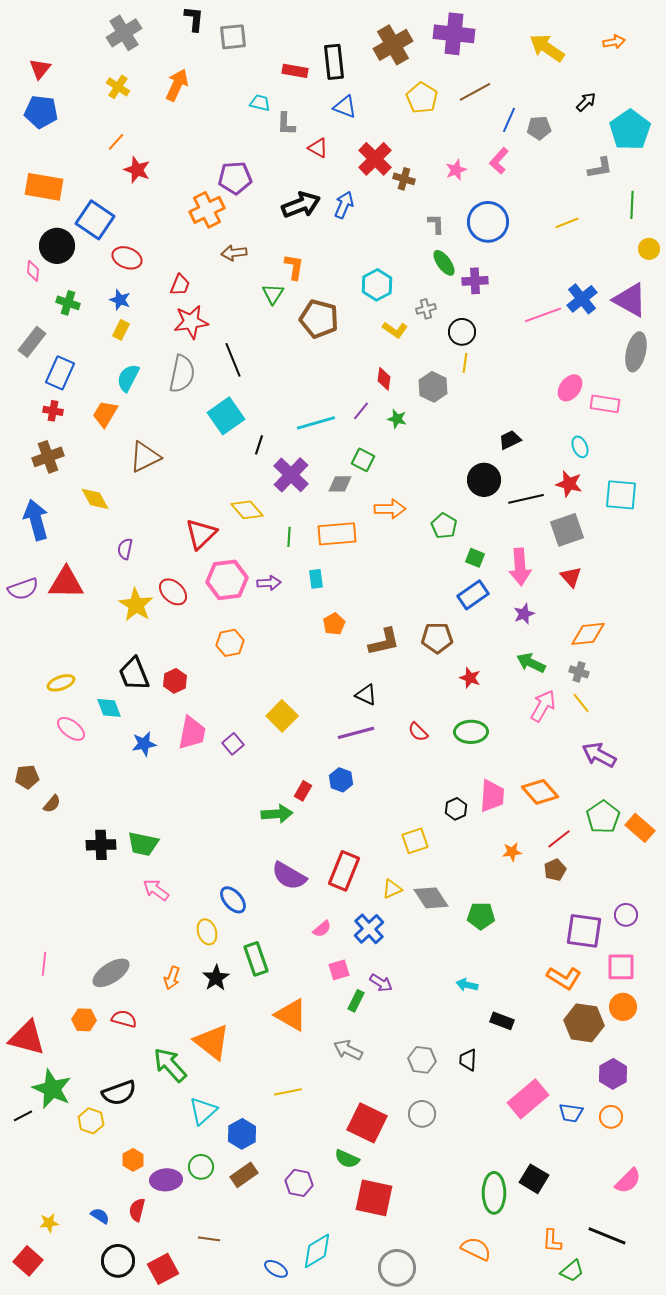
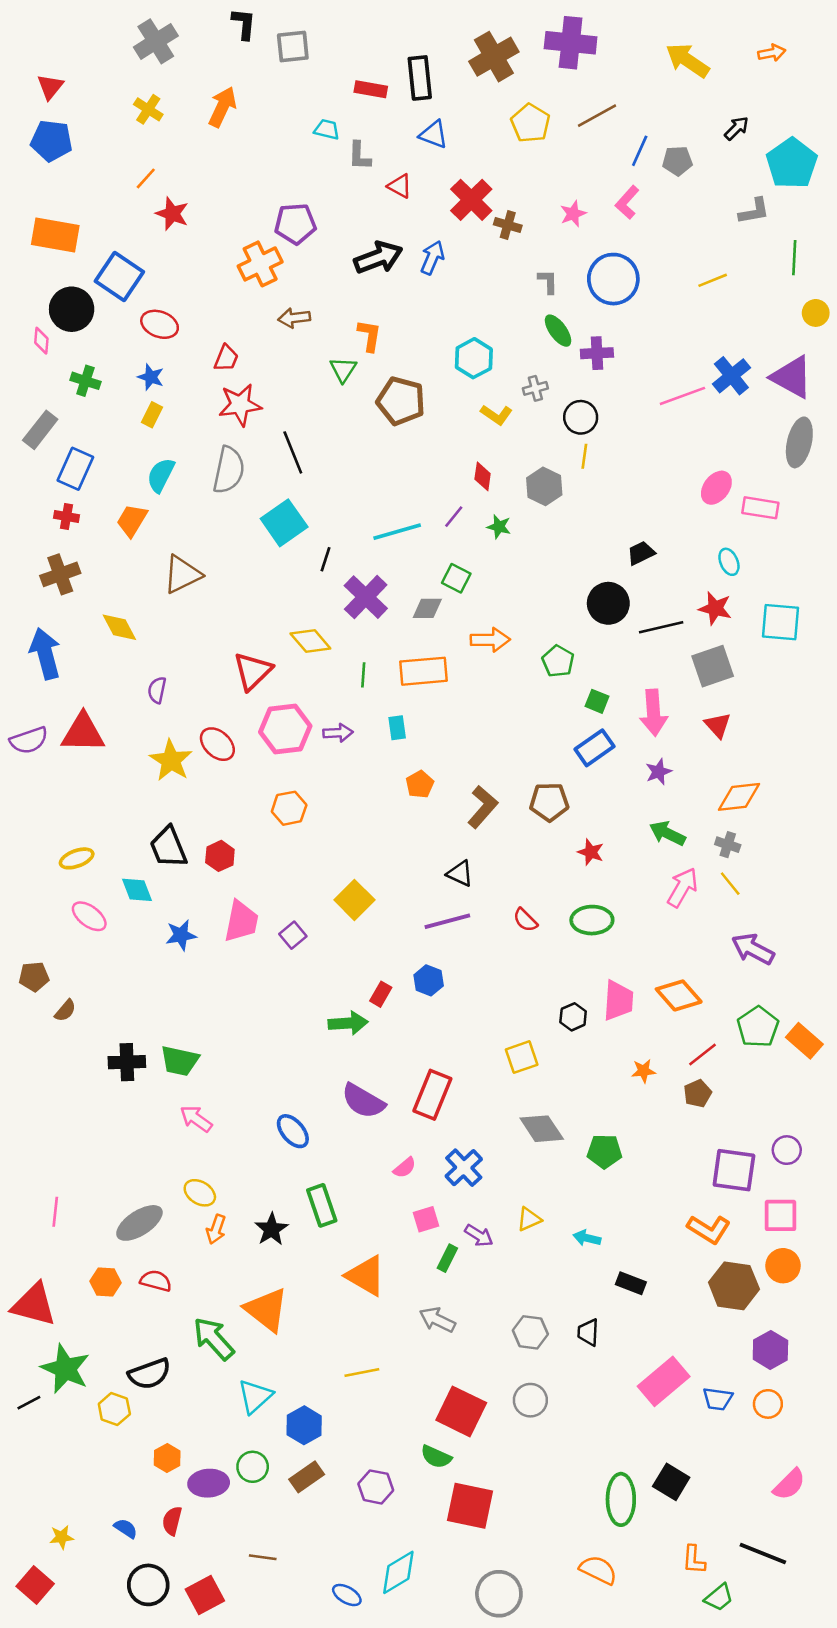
brown L-shape: (384, 642) -> (483, 807), turned -36
yellow triangle: (392, 889) -> (529, 1219), moved
yellow ellipse: (207, 932) -> (200, 1193), moved, turned -40

